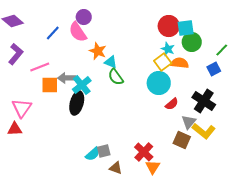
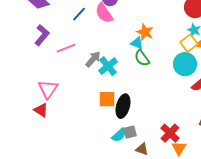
orange star: (98, 51) -> (145, 32), moved
gray arrow: (67, 78) -> (93, 59), turned 132
orange square: (50, 85) -> (107, 99), moved
black ellipse: (77, 103) -> (123, 106), moved
red triangle: (15, 129) -> (41, 110), turned 35

